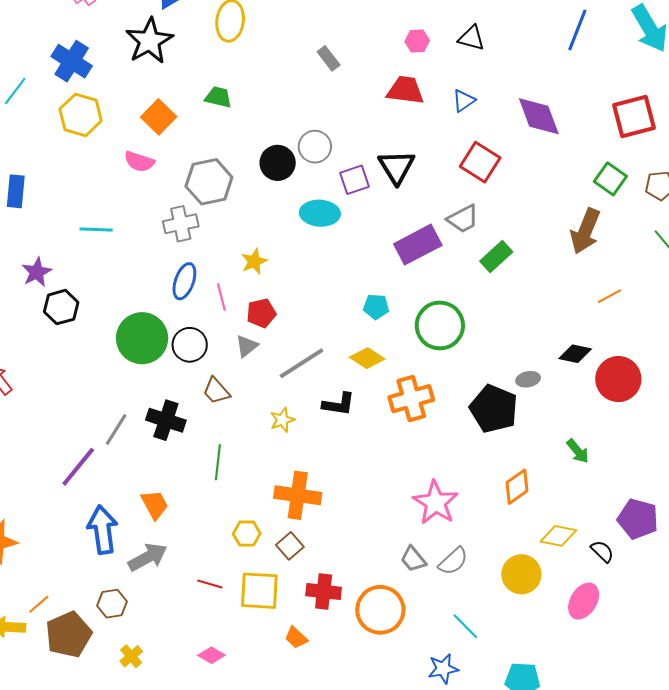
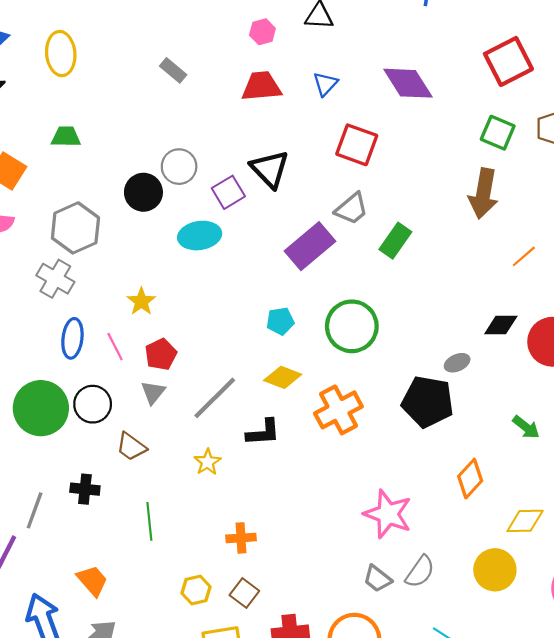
gray cross: (181, 224) -> (55, 279), turned -36
black cross: (166, 420) -> (85, 489), size x0.7
orange cross: (298, 495) -> (241, 538), size x0.6

